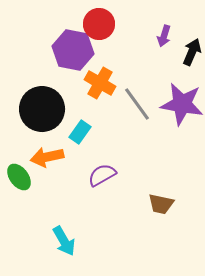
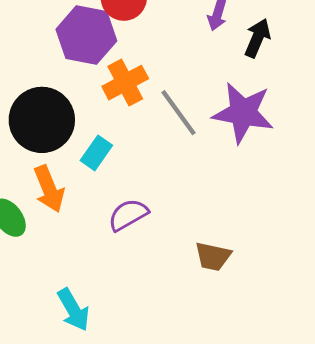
orange cross: (100, 83) -> (125, 83), turned 32
orange arrow: (47, 157) -> (49, 189), turned -100

